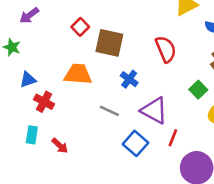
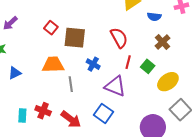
red cross: (44, 102) -> (43, 111), moved
gray line: (109, 111) -> (71, 84), moved, turned 63
red line: (173, 138) -> (128, 62), moved
red arrow: (60, 146) -> (71, 119), moved, size x1.5

